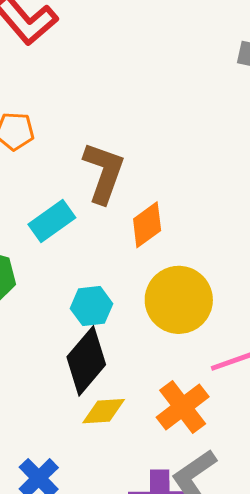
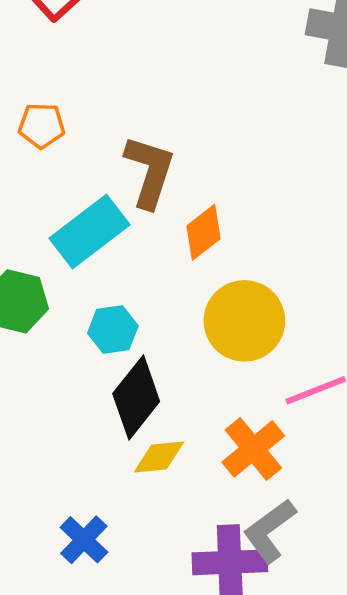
cyan rectangle: (52, 221) -> (89, 232), size x1.4
cyan hexagon: (92, 306) -> (113, 330), moved

